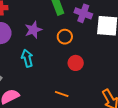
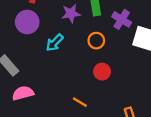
purple star: (33, 30) -> (71, 14), moved
cyan arrow: (27, 58) -> (55, 43), moved, turned -132

